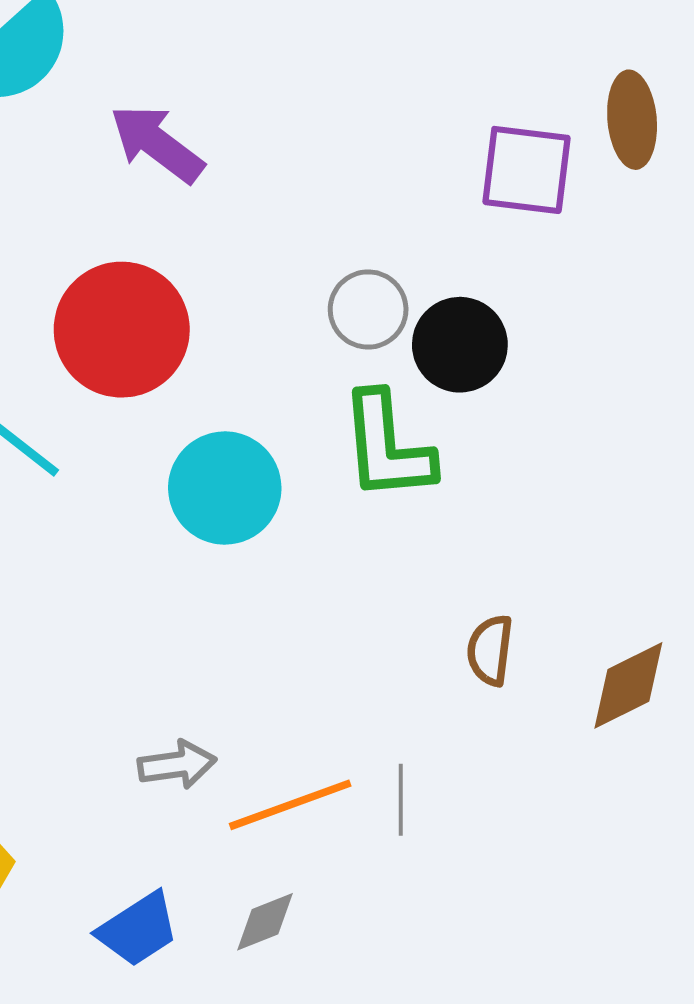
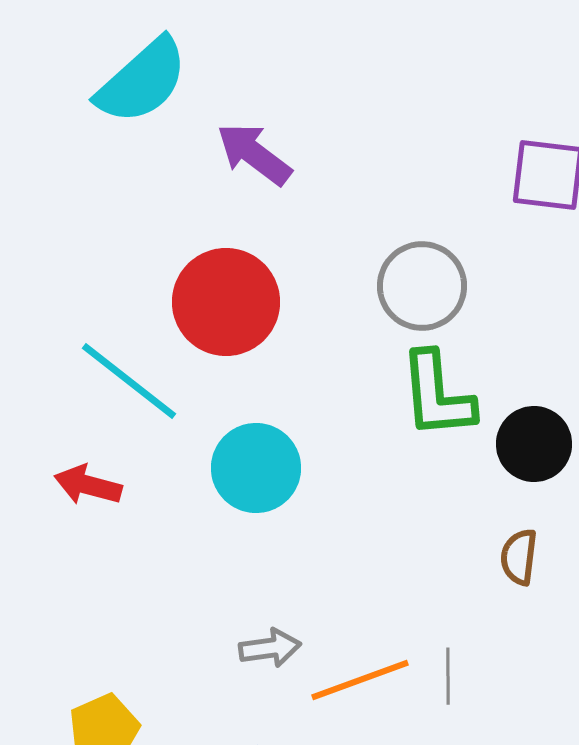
gray circle: (368, 309) -> (422, 286), size x1.4
black circle: (460, 345) -> (534, 444), moved
cyan circle: (225, 488) -> (256, 468), moved

